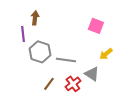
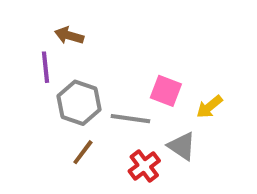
brown arrow: (35, 18) -> (69, 36), turned -80
pink square: (96, 26) -> (166, 91), moved
brown line: (49, 84) -> (83, 152), moved

